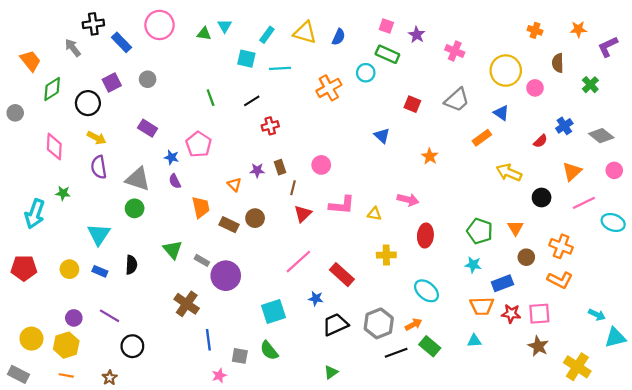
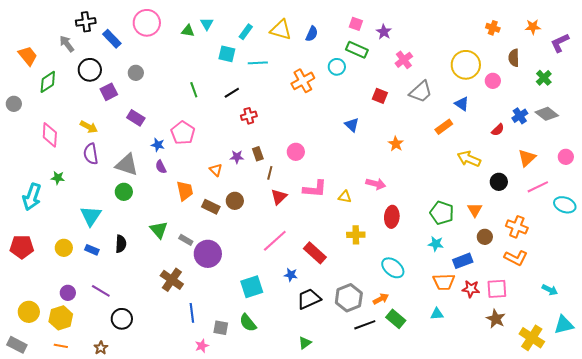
pink cross: (455, 51) -> (404, 60), moved, turned 30
purple square: (112, 82) -> (109, 92), moved
black circle: (88, 103) -> (90, 70), moved
gray diamond: (601, 136) -> (547, 114), moved
cyan triangle: (615, 337) -> (564, 325), moved

